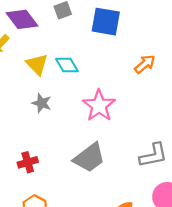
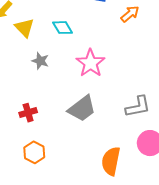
yellow triangle: (37, 64) -> (25, 28), moved
orange arrow: (145, 64) -> (130, 14), moved

